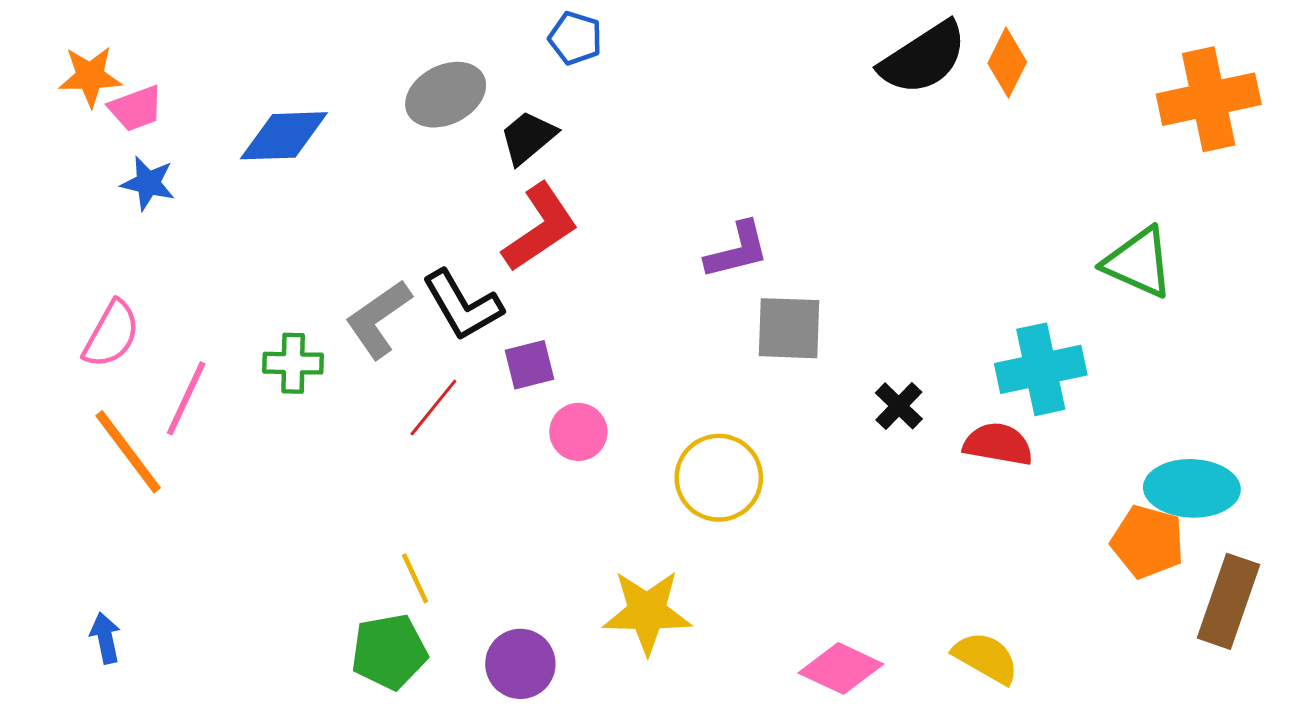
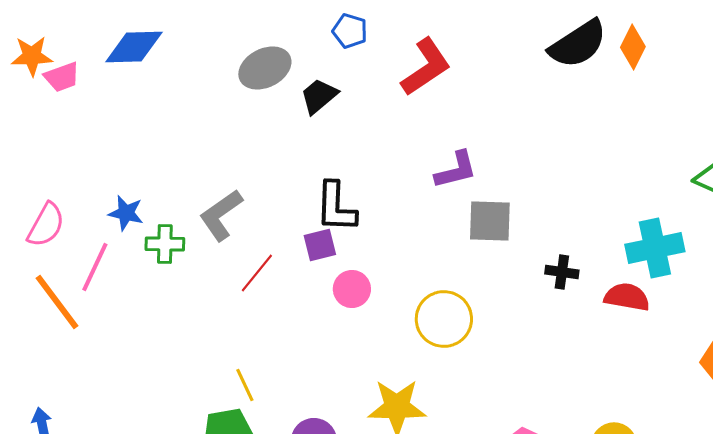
blue diamond: (284, 136) -> (134, 47), moved
blue star: (148, 183) -> (126, 213), moved
red L-shape: (540, 227) -> (426, 67), moved
black L-shape: (462, 305) -> (336, 207), moved, turned 32
black cross: (899, 406) -> (562, 272), turned -36

